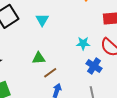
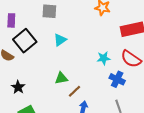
cyan triangle: (42, 20) -> (60, 40), turned 32

